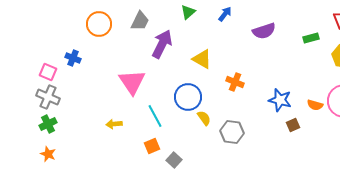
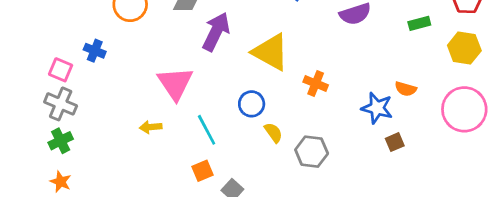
yellow triangle: (202, 59) -> (271, 52), size x1.4
blue circle: (188, 97) -> (252, 104), size x0.7
orange semicircle: (315, 105) -> (406, 89), moved
yellow arrow: (114, 124) -> (151, 127), moved

